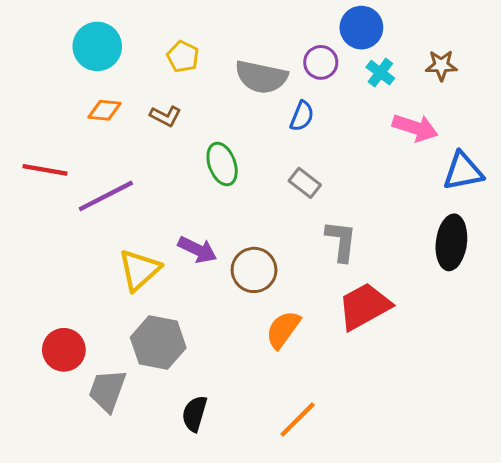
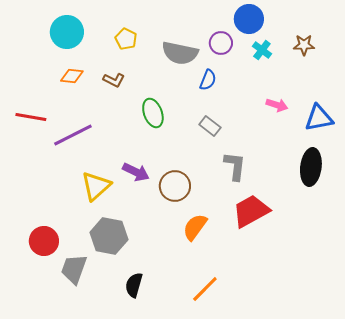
pink arrow: (415, 128) -> (277, 105), moved, size x0.7

